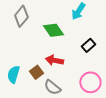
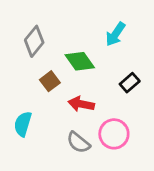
brown square: (36, 72) -> (50, 81), moved
pink circle: (90, 82) -> (114, 134), moved

